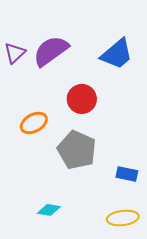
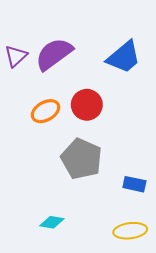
orange ellipse: (34, 123) -> (46, 111), moved

